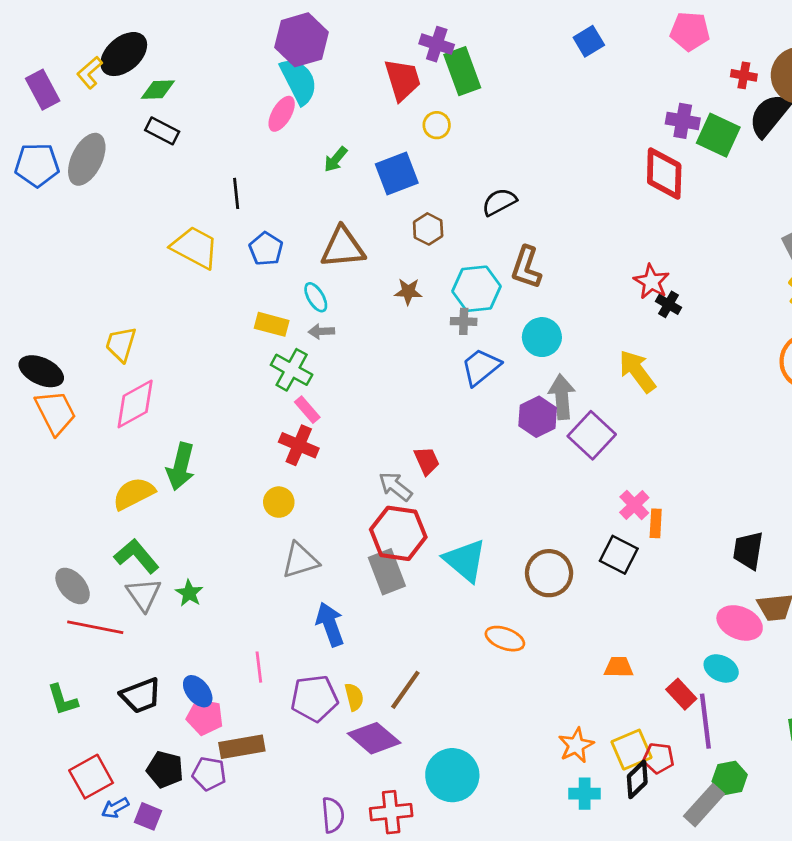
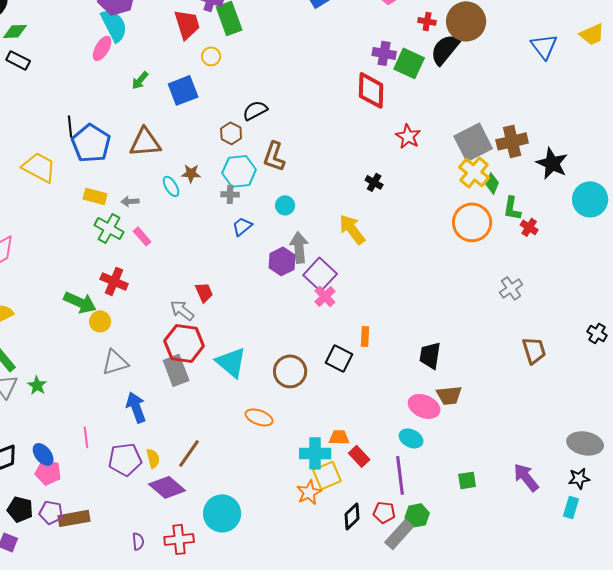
black line: (236, 193) -> (70, 126), moved
brown hexagon: (428, 229) -> (231, 133), moved
yellow trapezoid: (195, 247) -> (39, 167), moved
blue pentagon: (266, 249) -> (91, 143), size x1.6
red star: (651, 282) -> (408, 136), moved
cyan ellipse: (316, 297) -> (171, 186), moved
cyan circle: (542, 337) -> (285, 205), size x0.7
blue trapezoid: (481, 367) -> (242, 226), size x0.7
pink rectangle: (307, 410) -> (142, 236), moved
green arrow: (181, 467) -> (80, 302), moved, turned -80
pink cross: (634, 505) -> (325, 296), moved
red rectangle: (681, 694) -> (359, 456), moved
brown rectangle: (242, 747) -> (74, 518), moved
yellow square: (632, 750) -> (327, 475), moved
red pentagon: (659, 758) -> (384, 512), moved
cyan cross: (585, 794) -> (315, 453), moved, size x1.4
purple semicircle: (333, 815) -> (138, 541), size x0.7

